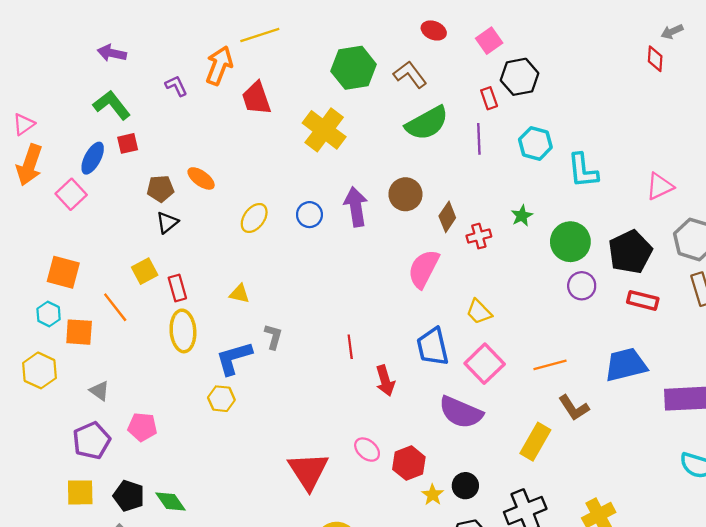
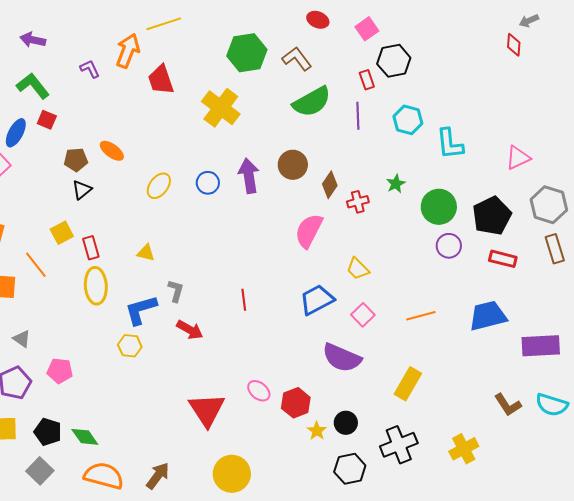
red square: (128, 143) -> (47, 120), turned 36
blue trapezoid: (433, 347) -> (317, 300), turned 75
pink square: (485, 364) -> (363, 315), size x0.7
red arrow: (385, 381) -> (190, 330), moved, turned -44
brown L-shape: (574, 408) -> (508, 405), moved

